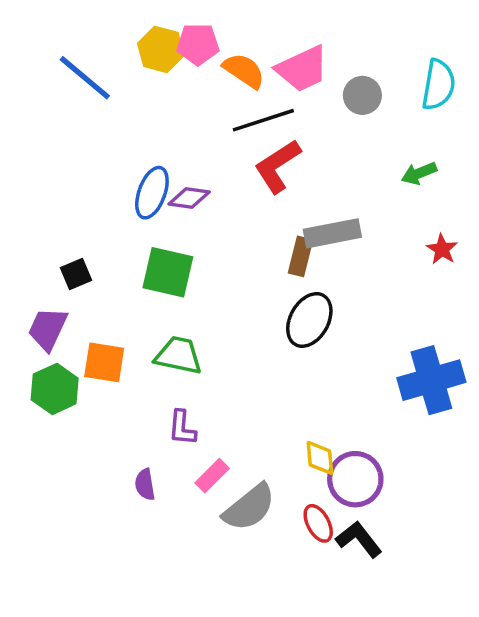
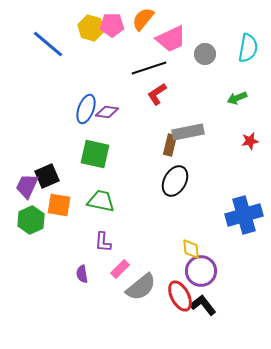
orange semicircle: (244, 71) -> (143, 19), moved, turned -85
red L-shape: (278, 166) -> (157, 94), size x0.7
red star: (442, 249) -> (250, 141), turned 30
black square: (76, 274) -> (47, 176), moved, size x1.4
yellow diamond: (320, 458) -> (191, 249), moved
red ellipse: (318, 523) -> (180, 296), size x1.4

